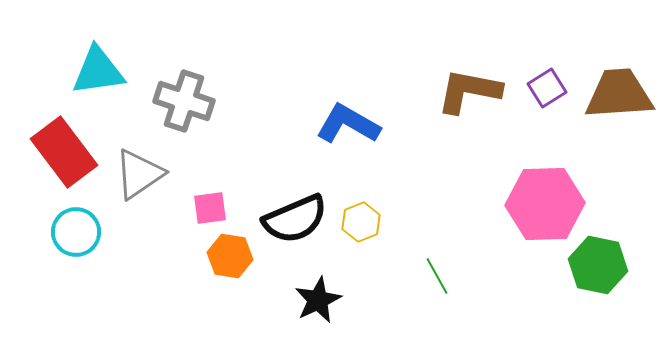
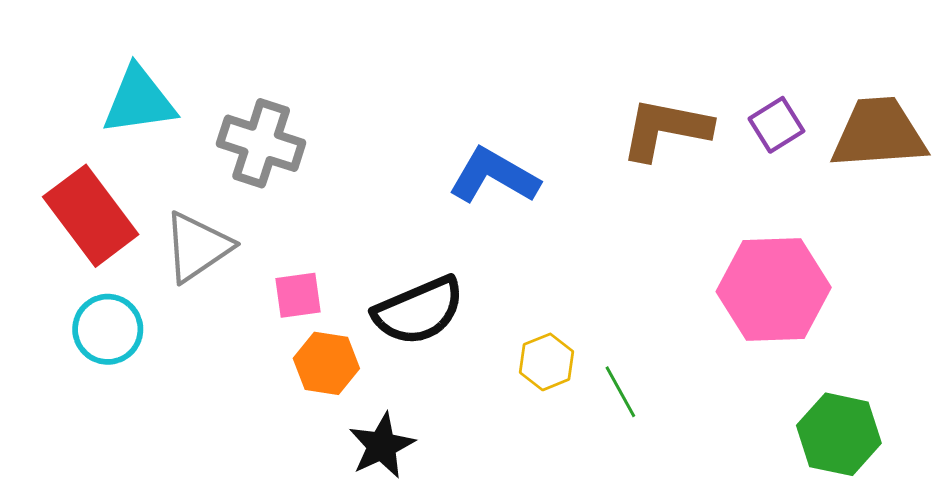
yellow hexagon: (361, 222) -> (546, 362), moved
green hexagon: (598, 265) -> (839, 434), moved
black star: (318, 300) -> (382, 446), moved

